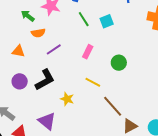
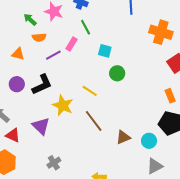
cyan square: (107, 21) -> (105, 51), moved, turned 32
pink rectangle: (88, 52) -> (71, 44), moved
yellow star: (67, 99) -> (63, 105), size x1.5
brown line: (113, 106) -> (94, 121), moved

